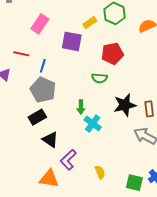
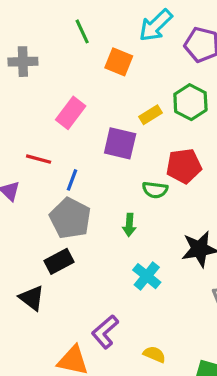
green semicircle: (100, 78) -> (155, 190), moved
green arrow: (81, 107) -> (129, 225), moved
black triangle: (50, 140) -> (32, 298), moved
yellow semicircle: (100, 172) -> (154, 354), turned -48

